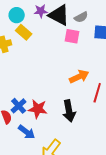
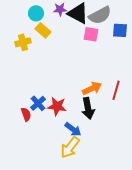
gray semicircle: (81, 17) -> (100, 15), size x1.6
orange arrow: (79, 77) -> (92, 88), moved
blue arrow: (27, 132) -> (73, 129), moved

